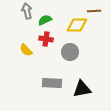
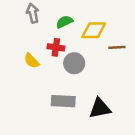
brown line: (94, 11) -> (117, 47), moved
green semicircle: (45, 20) -> (64, 22), moved
gray circle: (70, 52) -> (74, 63), moved

